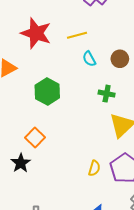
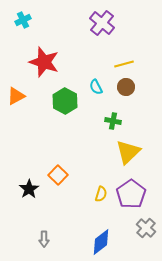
yellow line: (77, 35) -> (124, 64), moved
green hexagon: (47, 92) -> (65, 101), moved
orange square: (35, 138) -> (58, 175), moved

